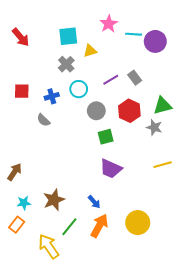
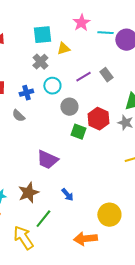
red hexagon: (129, 111) -> (98, 119), moved
green square: (106, 137) -> (78, 132), turned 35
purple trapezoid: (111, 169) -> (47, 160), moved
orange arrow: (99, 226) -> (85, 239), moved, turned -125

